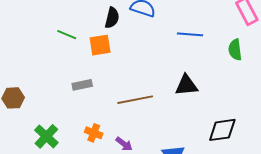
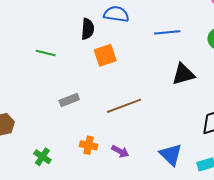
orange square: (100, 45) -> (105, 55), moved
black triangle: (186, 85) -> (183, 74), moved
green cross: (46, 136) -> (42, 157), size x0.7

